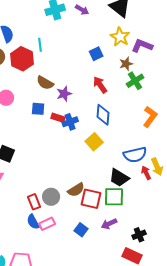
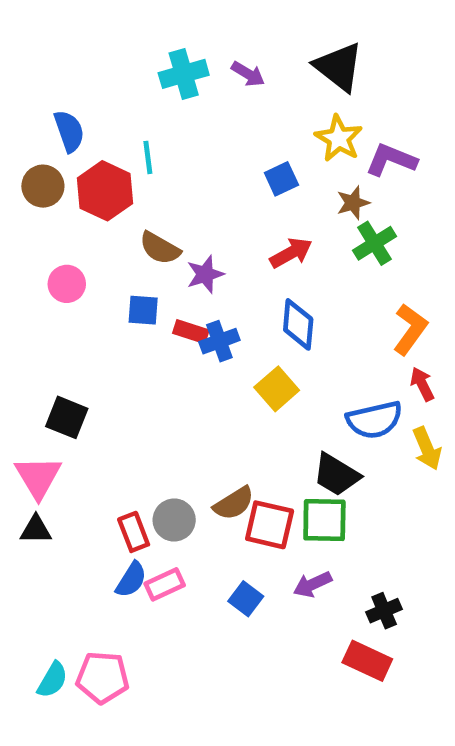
red arrow: (100, 85) -> (291, 253), turned 96
red arrow: (146, 173) -> (422, 384), moved
blue semicircle: (33, 222) -> (131, 580), turned -119

